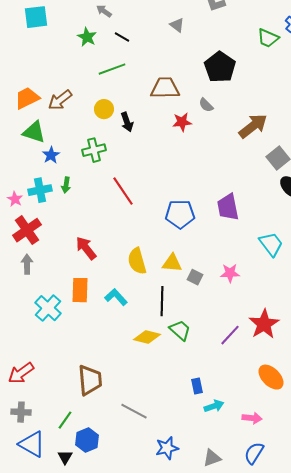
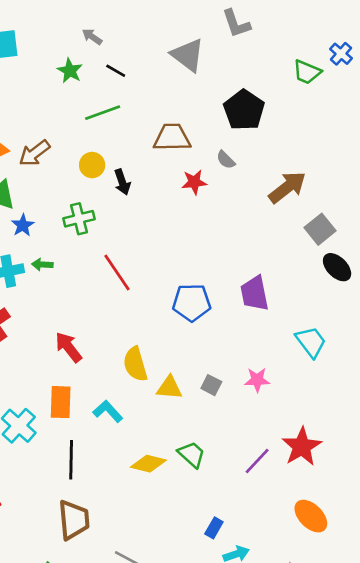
gray triangle: (177, 25) -> (188, 55), size x1.8
green arrow: (66, 185) -> (42, 265), turned 84
yellow triangle: (172, 263) -> (169, 388), moved
black line: (162, 301) -> (71, 460), moved
blue rectangle: (197, 386) -> (214, 528), turned 42

